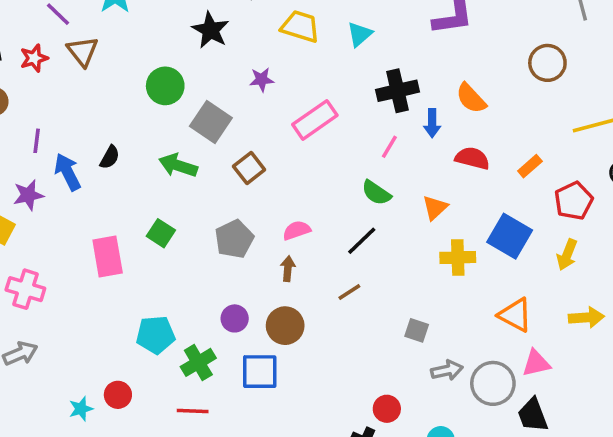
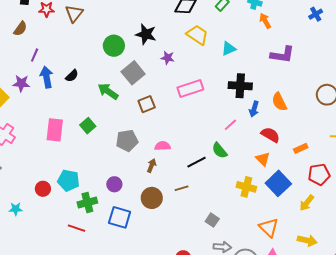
black star: (211, 30) -> (146, 34), moved, turned -30
pink line: (389, 147) -> (230, 125), moved
green semicircle: (376, 193) -> (220, 150), moved
orange triangle: (435, 208) -> (263, 159), moved, turned -49
brown circle: (285, 326) -> (152, 198), moved
red circle: (118, 395) -> (43, 189), moved

